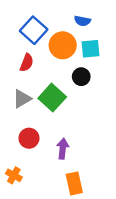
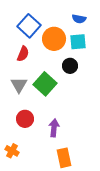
blue semicircle: (82, 21) -> (79, 19), moved
gray triangle: (22, 99) -> (19, 85), turned -30

